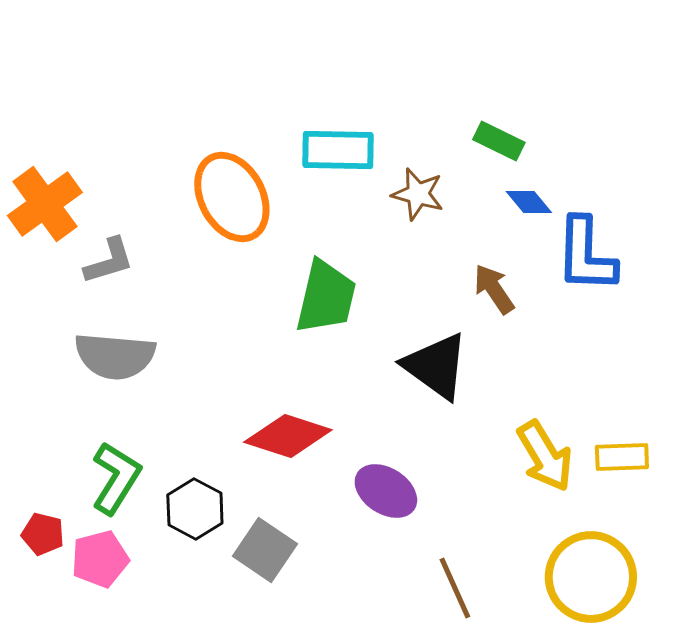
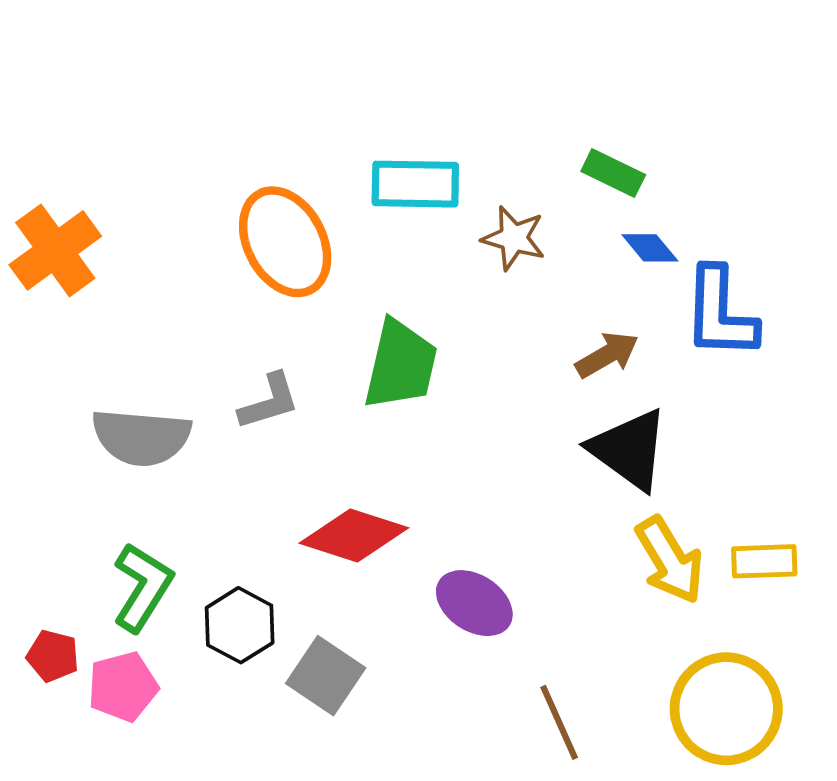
gray L-shape: (109, 261) -> (269, 402), moved
brown arrow: (494, 289) -> (607, 355), turned 94
black triangle: (436, 366) -> (629, 449), moved

